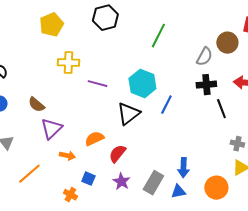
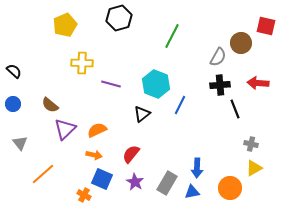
black triangle: (128, 114) -> (142, 114), size x0.7
orange semicircle: (94, 139) -> (97, 130), moved
orange arrow: (67, 156) -> (94, 155), moved
blue square: (88, 179) -> (102, 179), size x1.5

